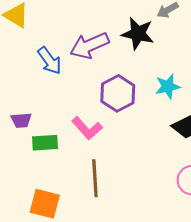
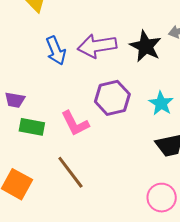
cyan star: (168, 86) -> (161, 103), turned 30
brown line: (95, 178) -> (70, 172), turned -48

